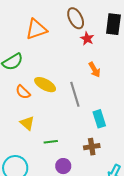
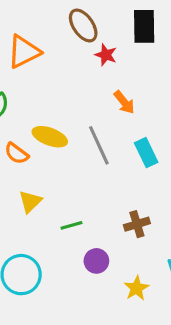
cyan rectangle: (99, 119) -> (146, 153), moved
yellow triangle: (27, 123) -> (30, 201), turned 42

